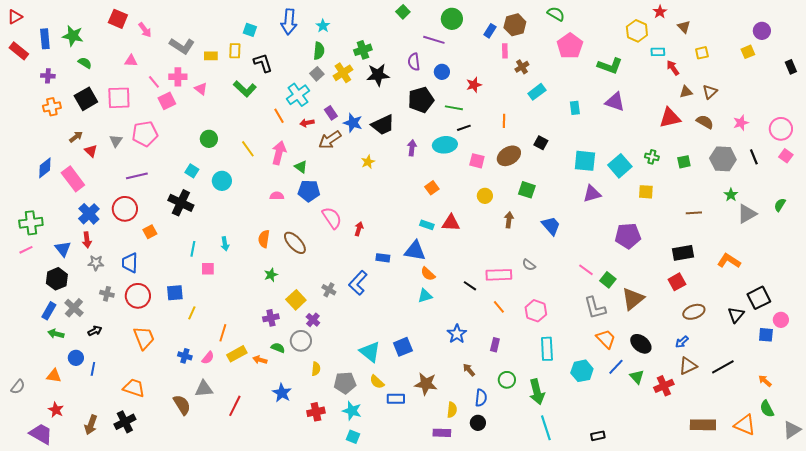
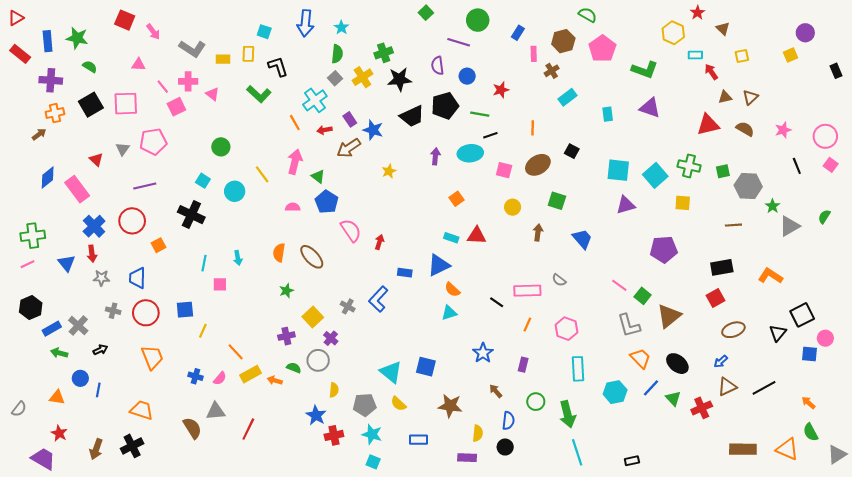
brown hexagon: (515, 25) -> (563, 41), moved
purple cross: (48, 76) -> (51, 80), size x1.5
black trapezoid: (383, 125) -> (412, 116), moved
brown arrow: (76, 137) -> (39, 134), moved
yellow line: (248, 149) -> (262, 174), moved
green cross: (652, 157) -> (689, 166), size x1.5
gray hexagon: (723, 159) -> (748, 186), moved
blue pentagon: (309, 191) -> (327, 202), turned 30
blue triangle: (415, 251) -> (439, 265), turned -35
black hexagon: (57, 279) -> (31, 308), moved
orange line: (499, 307) -> (527, 324), turned 64
blue rectangle: (49, 311) -> (52, 329), turned 30
orange line: (223, 333) -> (236, 352), turned -60
blue square: (403, 347) -> (426, 367), turned 36
blue star: (282, 393) -> (316, 415), moved
blue rectangle: (396, 399) -> (418, 440), moved

